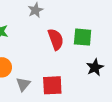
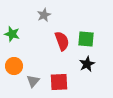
black star: (95, 67) -> (87, 64), moved

